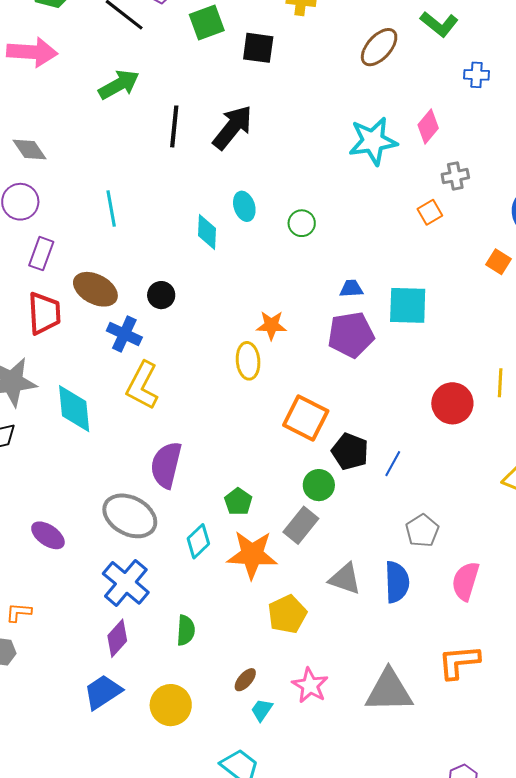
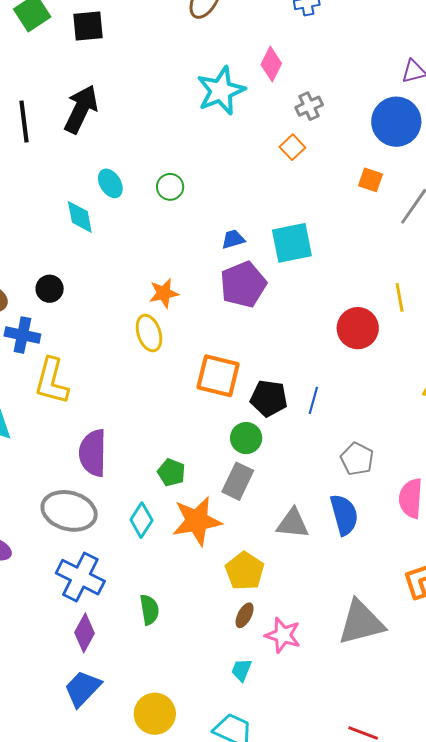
brown ellipse: (245, 680) -> (245, 615), moved
yellow circle: (171, 705) -> (155, 714), moved

